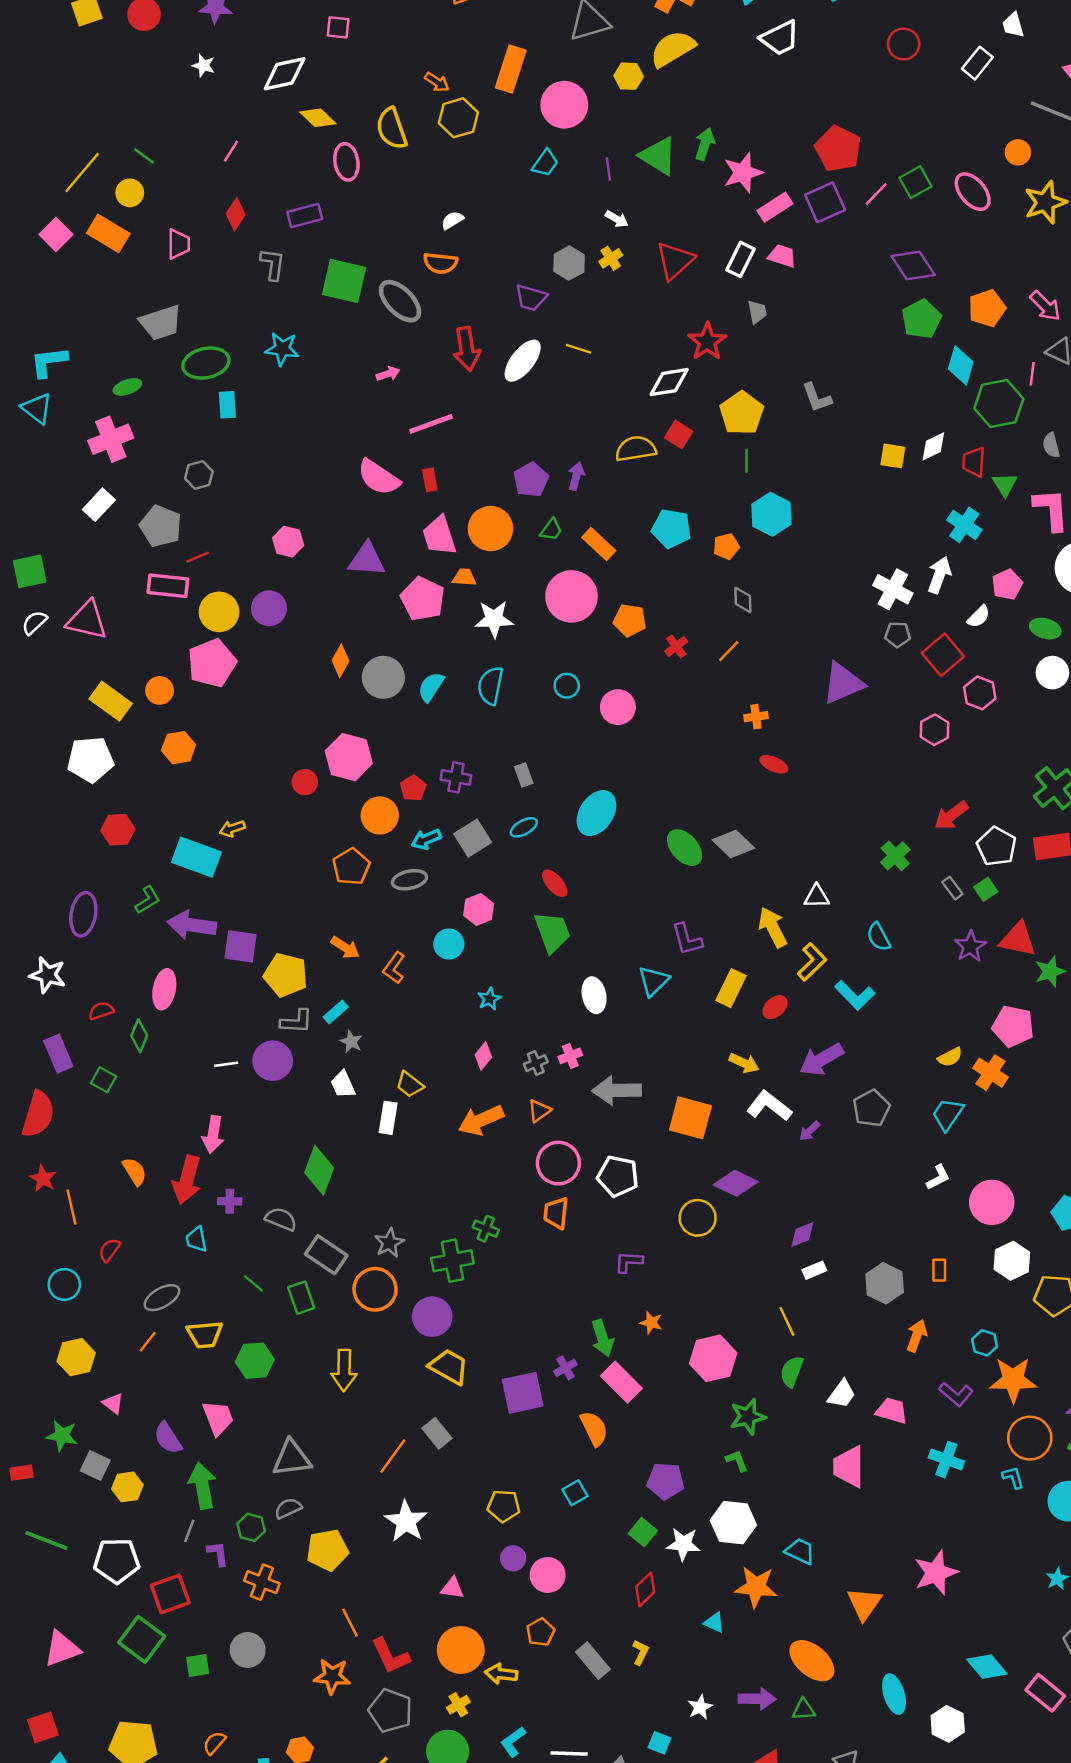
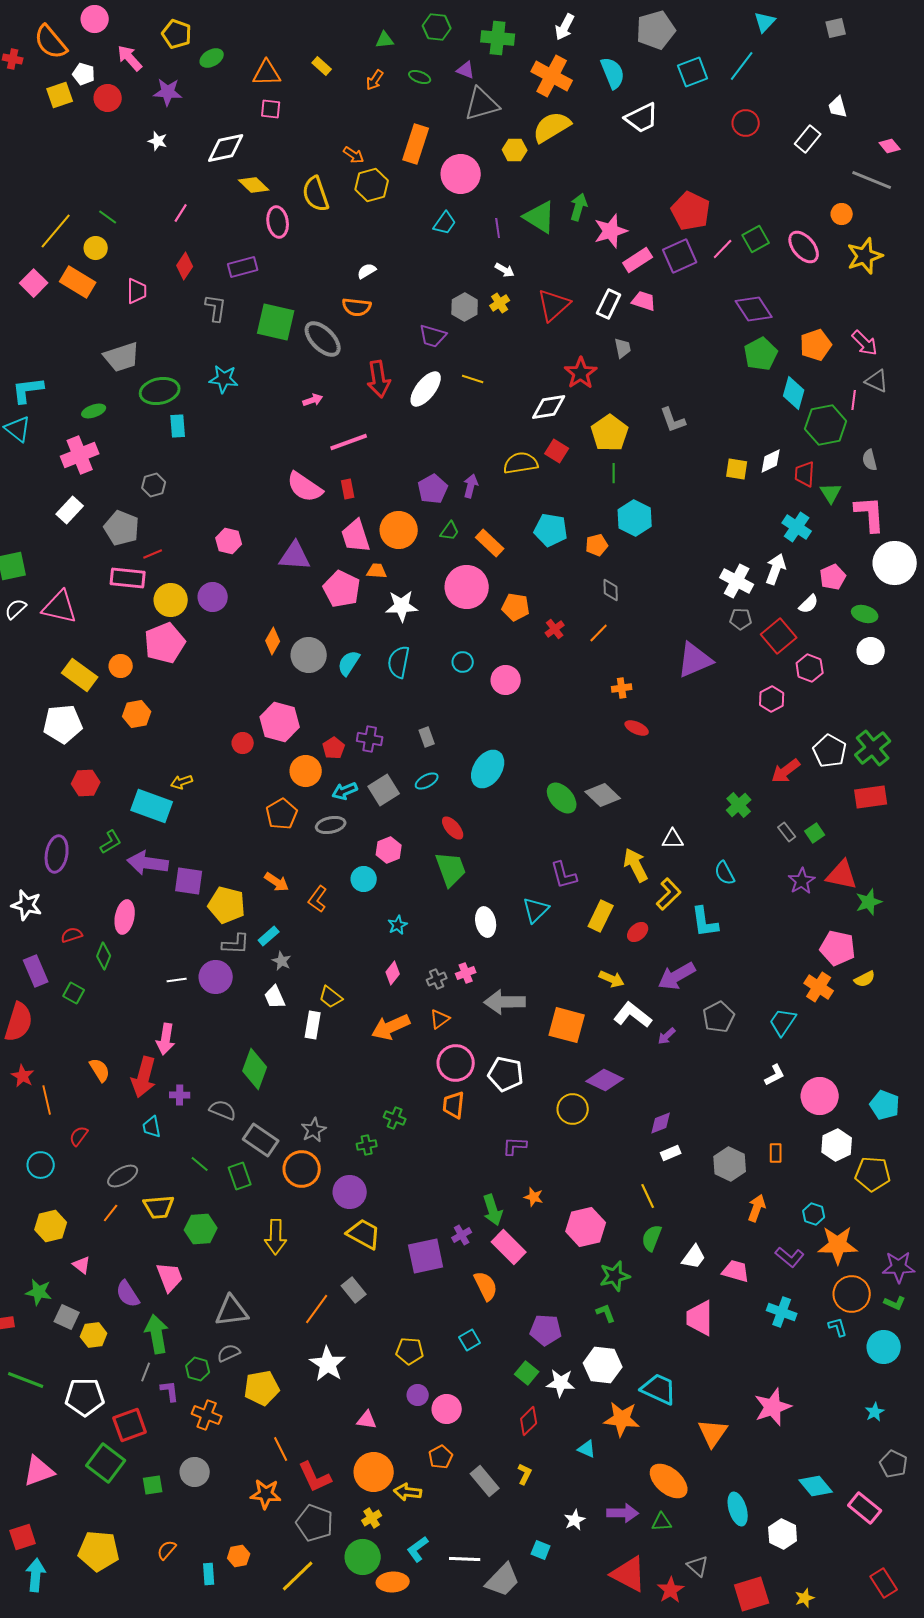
white pentagon: (996, 846) -> (830, 751), moved
cyan L-shape: (855, 995) -> (705, 922), turned 36
yellow semicircle: (950, 1057) -> (865, 979), moved
green cross: (452, 1261) -> (367, 1145), size x0.6
cyan trapezoid: (800, 1551) -> (659, 1389), size x1.4

